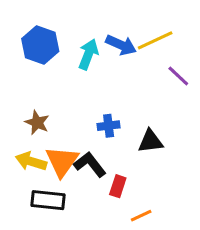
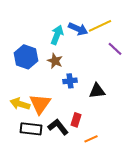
blue hexagon: (40, 45) -> (26, 57), moved
brown star: (37, 123) -> (55, 61), moved
black L-shape: (90, 164) -> (58, 127), moved

